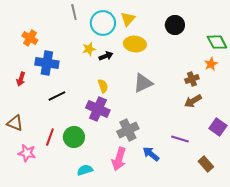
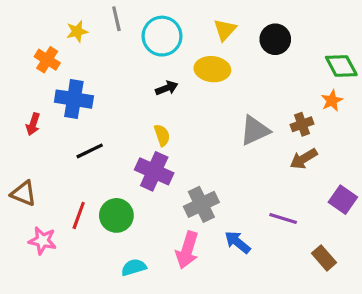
yellow triangle: (128, 19) -> (225, 30), moved
yellow star: (89, 49) -> (77, 31), moved
gray triangle: (143, 83) -> (255, 130), moved

